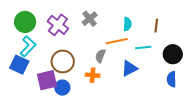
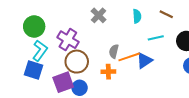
purple cross: (58, 25) -> (68, 40), moved
brown line: (156, 26) -> (166, 14), turned -64
orange line: (117, 41) -> (129, 57), moved

